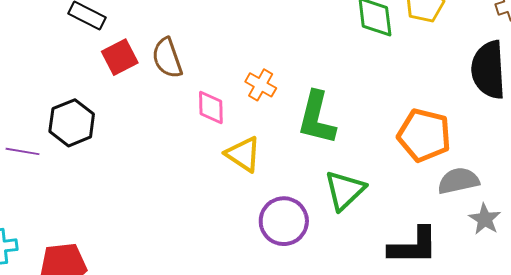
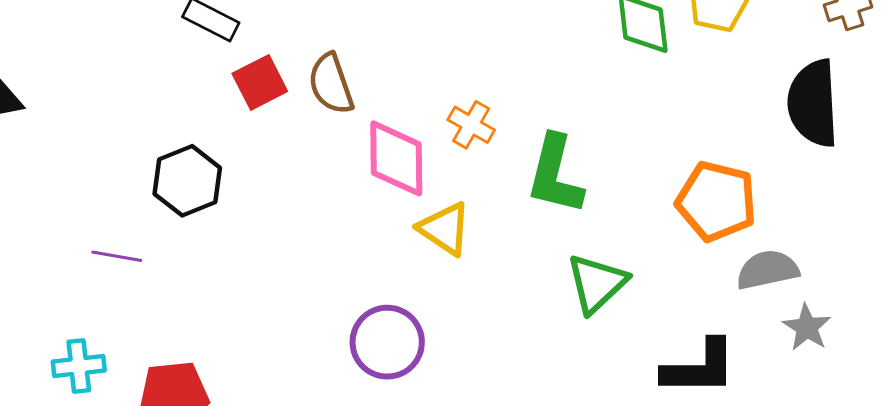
pink diamond: (211, 107) -> (396, 158), size x1.5
purple line: (23, 151) -> (117, 256), moved
purple circle: (284, 221) -> (387, 342), moved

